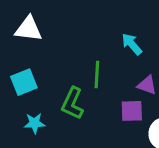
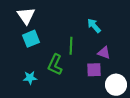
white triangle: (28, 29) -> (26, 16), turned 48
cyan square: (24, 82) -> (31, 39), moved

